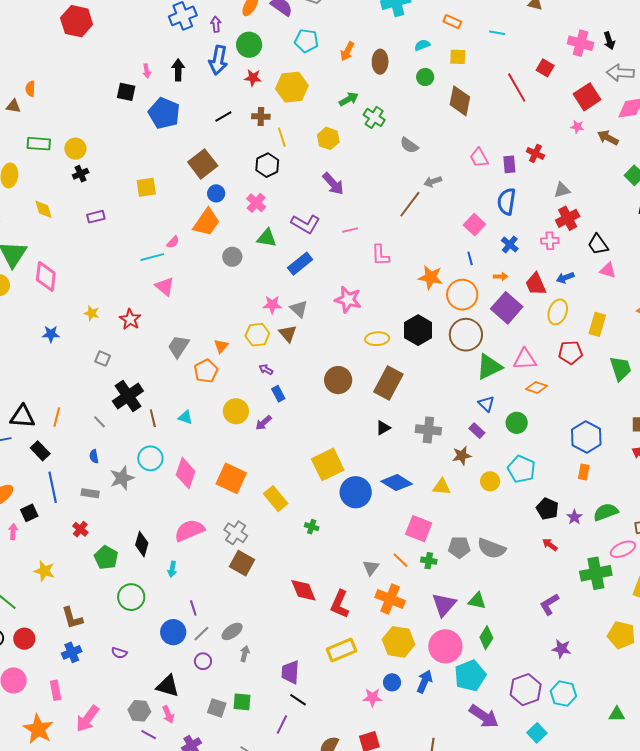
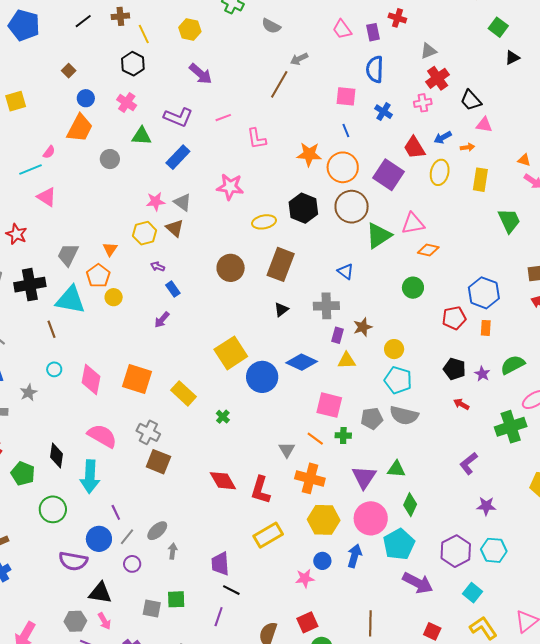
brown square: (203, 164) -> (69, 71), size x0.5
pink square: (474, 225) -> (346, 96), turned -30
orange arrow: (501, 276) -> (467, 147), moved
red pentagon: (570, 352) -> (454, 318), moved
black cross: (128, 396) -> (30, 285), moved, turned 32
blue triangle: (486, 404) -> (345, 271), moved
yellow circle: (236, 411) -> (114, 297), moved, size x0.7
cyan triangle: (185, 417) -> (70, 300), moved, size x2.0
purple rectangle: (477, 431) -> (337, 335), moved, turned 70
cyan circle: (150, 458) -> (54, 369), size x0.6
cyan pentagon: (521, 469) -> (398, 380), moved
gray star: (122, 478) -> (29, 393), size x0.7
green cross: (312, 527) -> (223, 417), turned 32
pink semicircle: (189, 530) -> (102, 436), turned 60
cyan arrow: (172, 569) -> (90, 477), size x2.0
purple semicircle: (119, 653) -> (73, 561), moved, size x1.8

